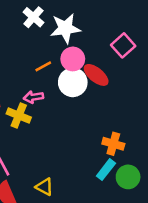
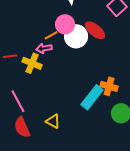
pink circle: (73, 59) -> (65, 24), moved
orange line: (43, 66) -> (51, 35), moved
cyan rectangle: (106, 170) -> (92, 97), moved, size x1.4

